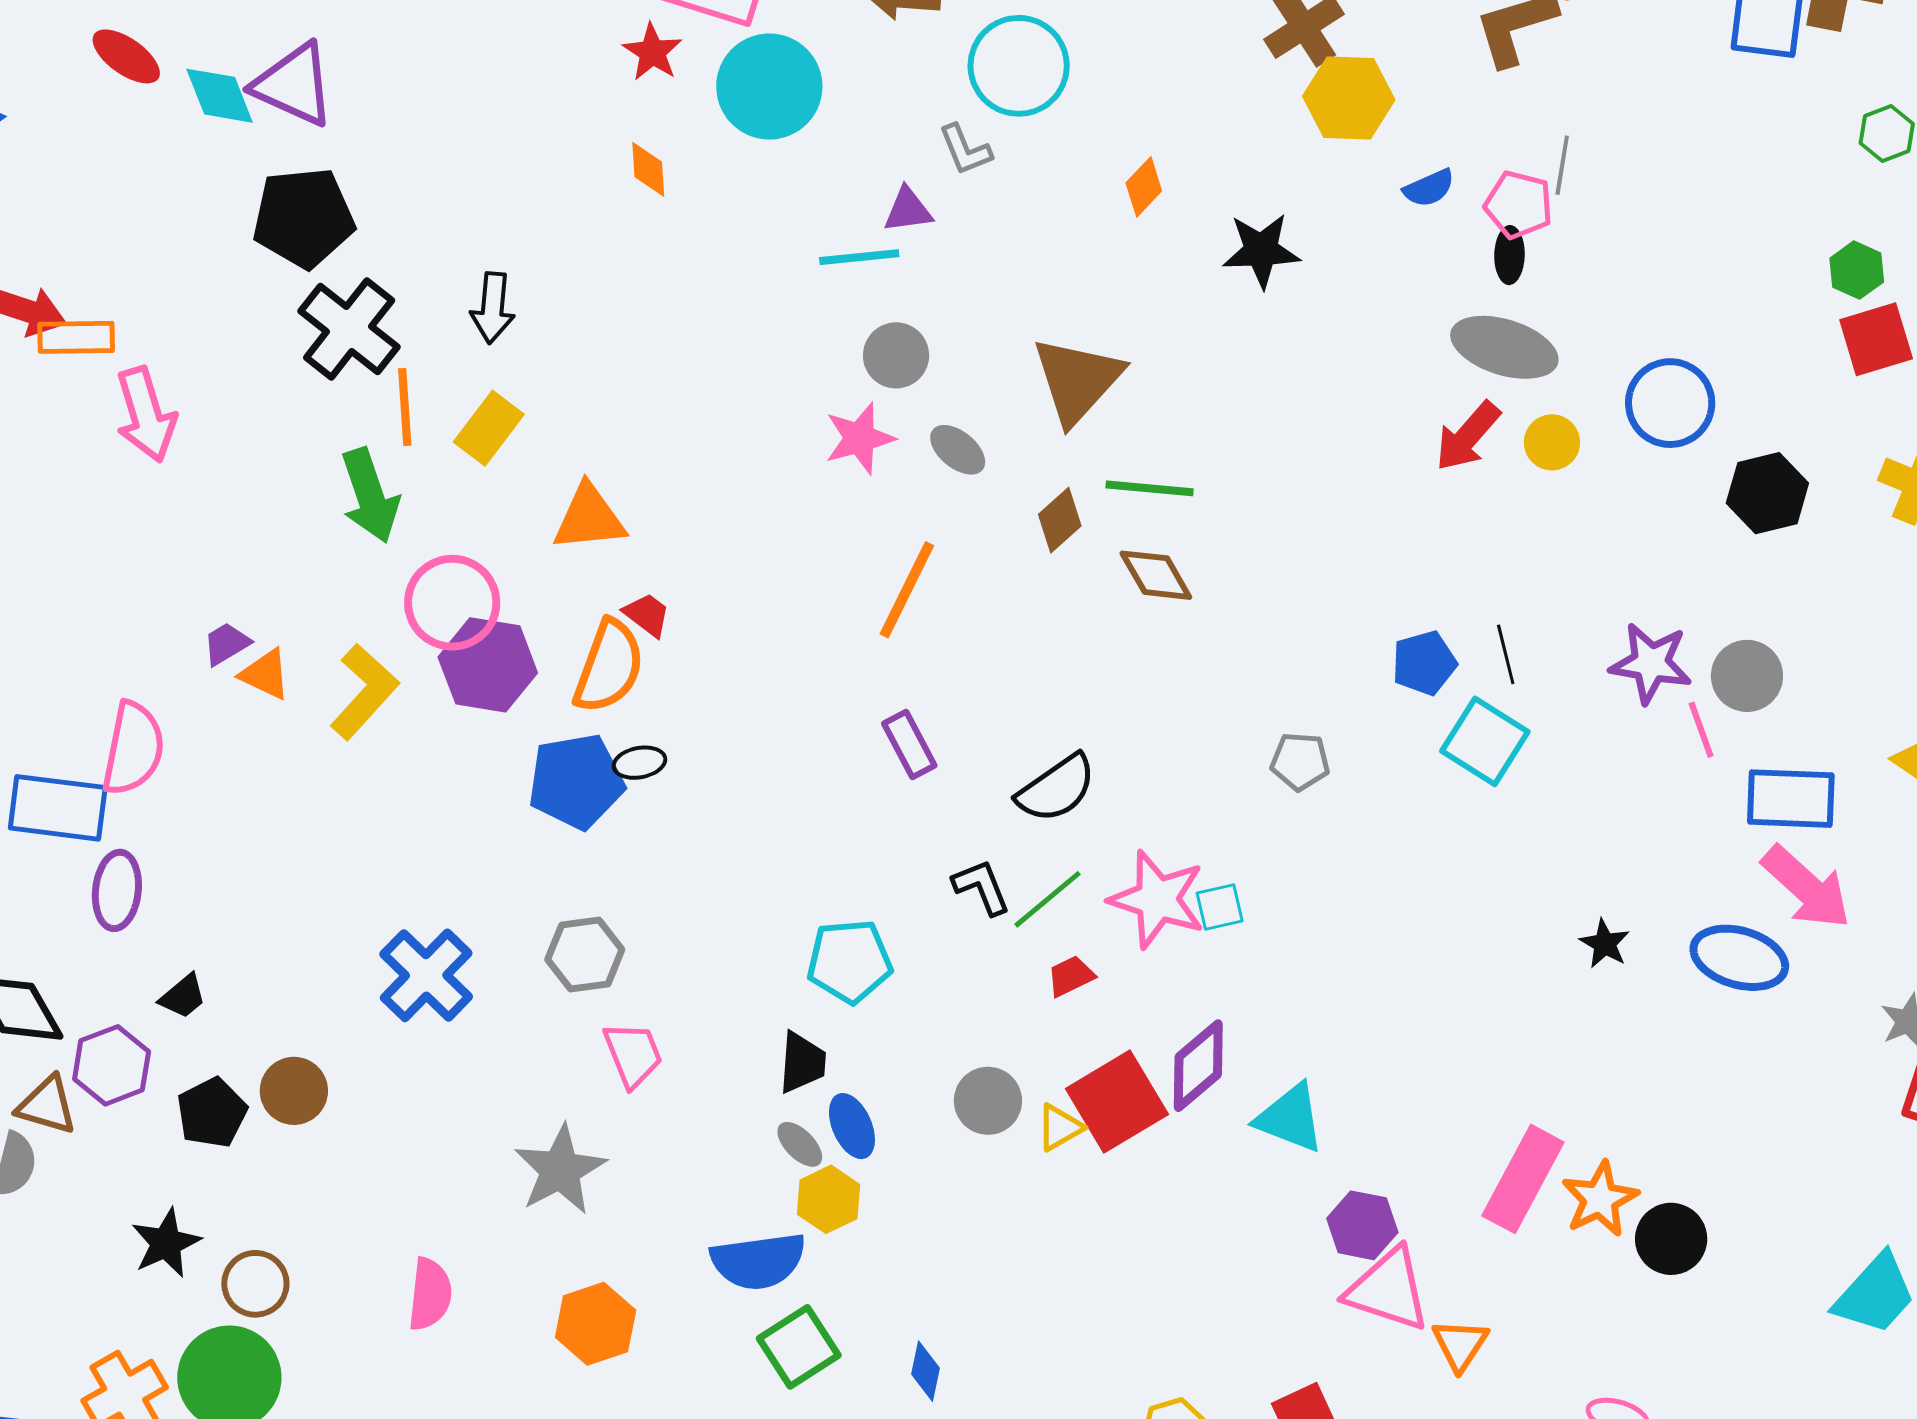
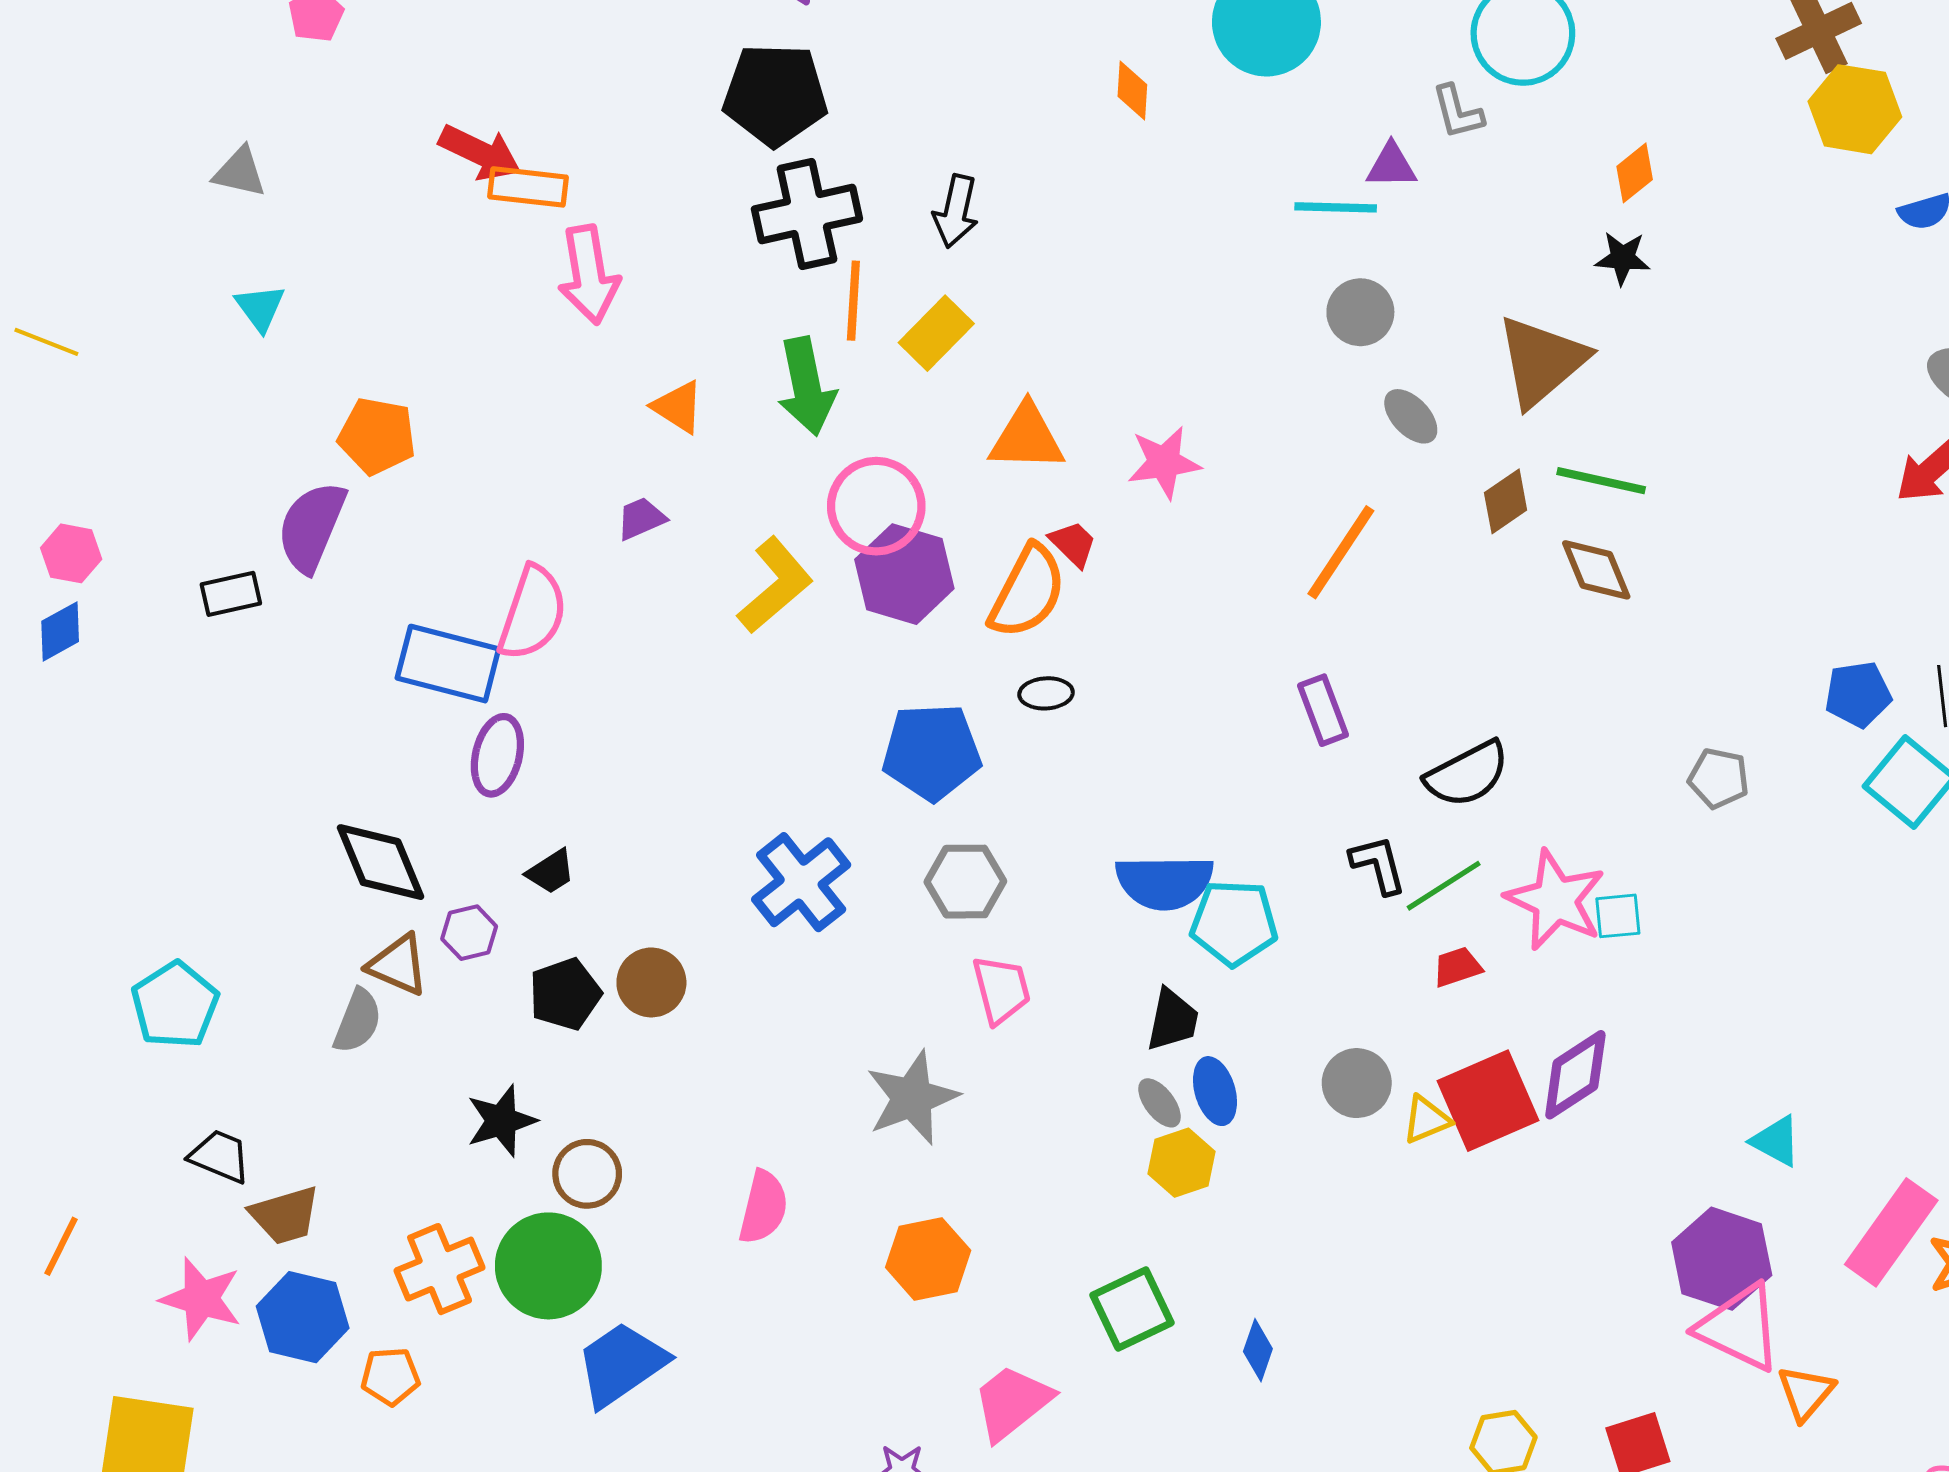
black star: (1261, 250) -> (1623, 258), moved, size x0.7
black cross: (349, 329) -> (807, 214), turned 32
pink star: (860, 438) -> (1164, 462), moved
orange triangle: (265, 674) -> (678, 407), moved
blue pentagon: (576, 781) -> (932, 752), moved
purple hexagon: (112, 1065) -> (469, 933), size x0.7
cyan triangle: (1290, 1118) -> (1776, 1141), moved, size x0.7
purple hexagon: (1362, 1225) -> (1722, 1259), size x1.4
blue semicircle: (758, 1261) -> (1164, 882), moved

